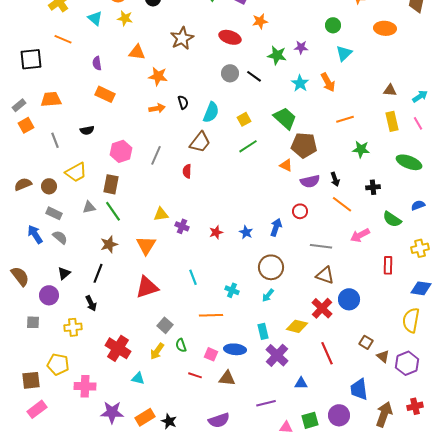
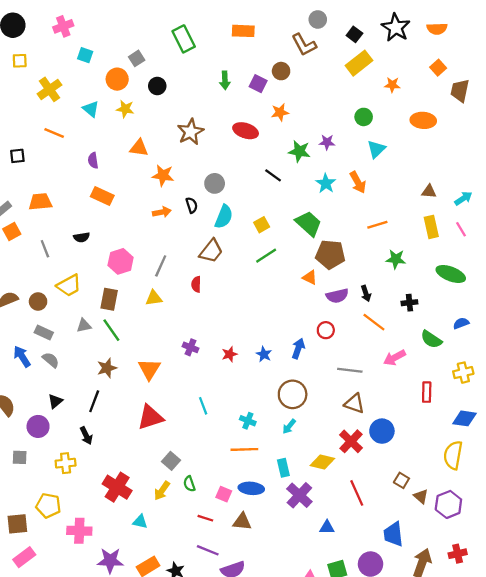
black square: (31, 59) -> (17, 156), size x0.6
gray circle: (230, 73) -> (215, 183), moved
yellow triangle: (161, 214) -> (154, 298), moved
orange line: (211, 315) -> (244, 449), moved
purple line: (266, 403) -> (208, 550), moved, turned 36

